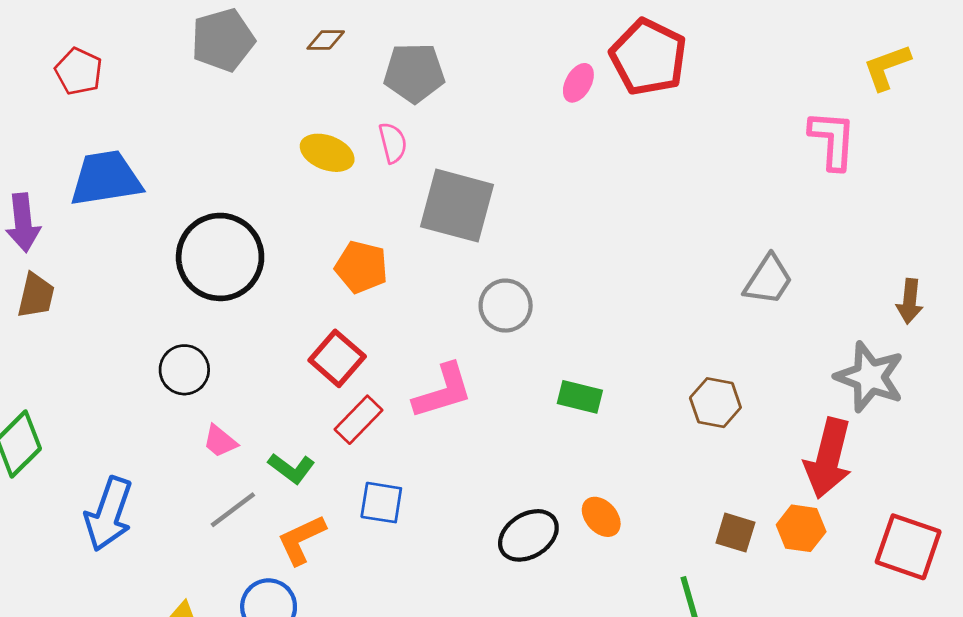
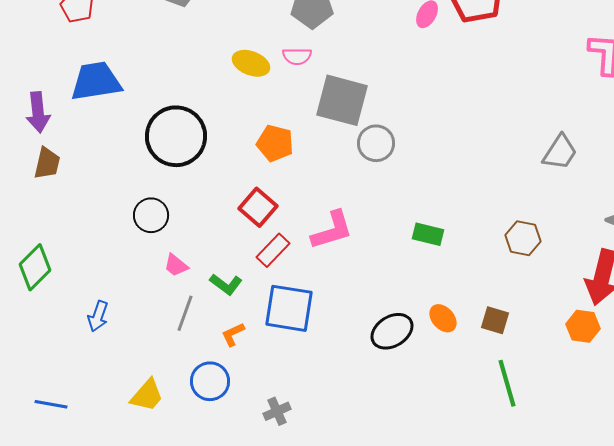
pink semicircle: (393, 143) -> (297, 56), turned 104
gray circle: (506, 306) -> (376, 143), moved
blue square: (381, 503) -> (289, 308), size x1.6
gray line: (233, 510) -> (185, 313), turned -33
blue arrow: (109, 514) -> (98, 316), size x0.6
brown square: (735, 533) -> (495, 320), moved
orange L-shape: (301, 540) -> (233, 334), size x0.7

